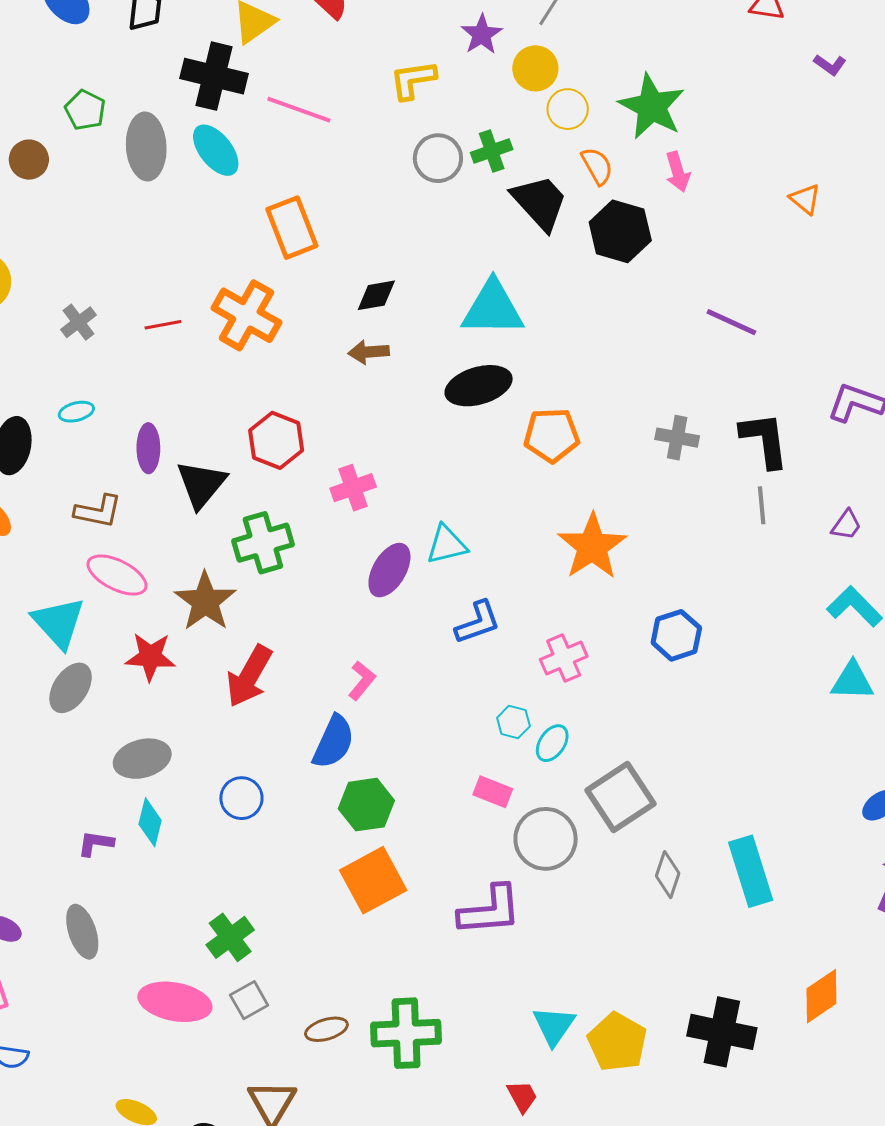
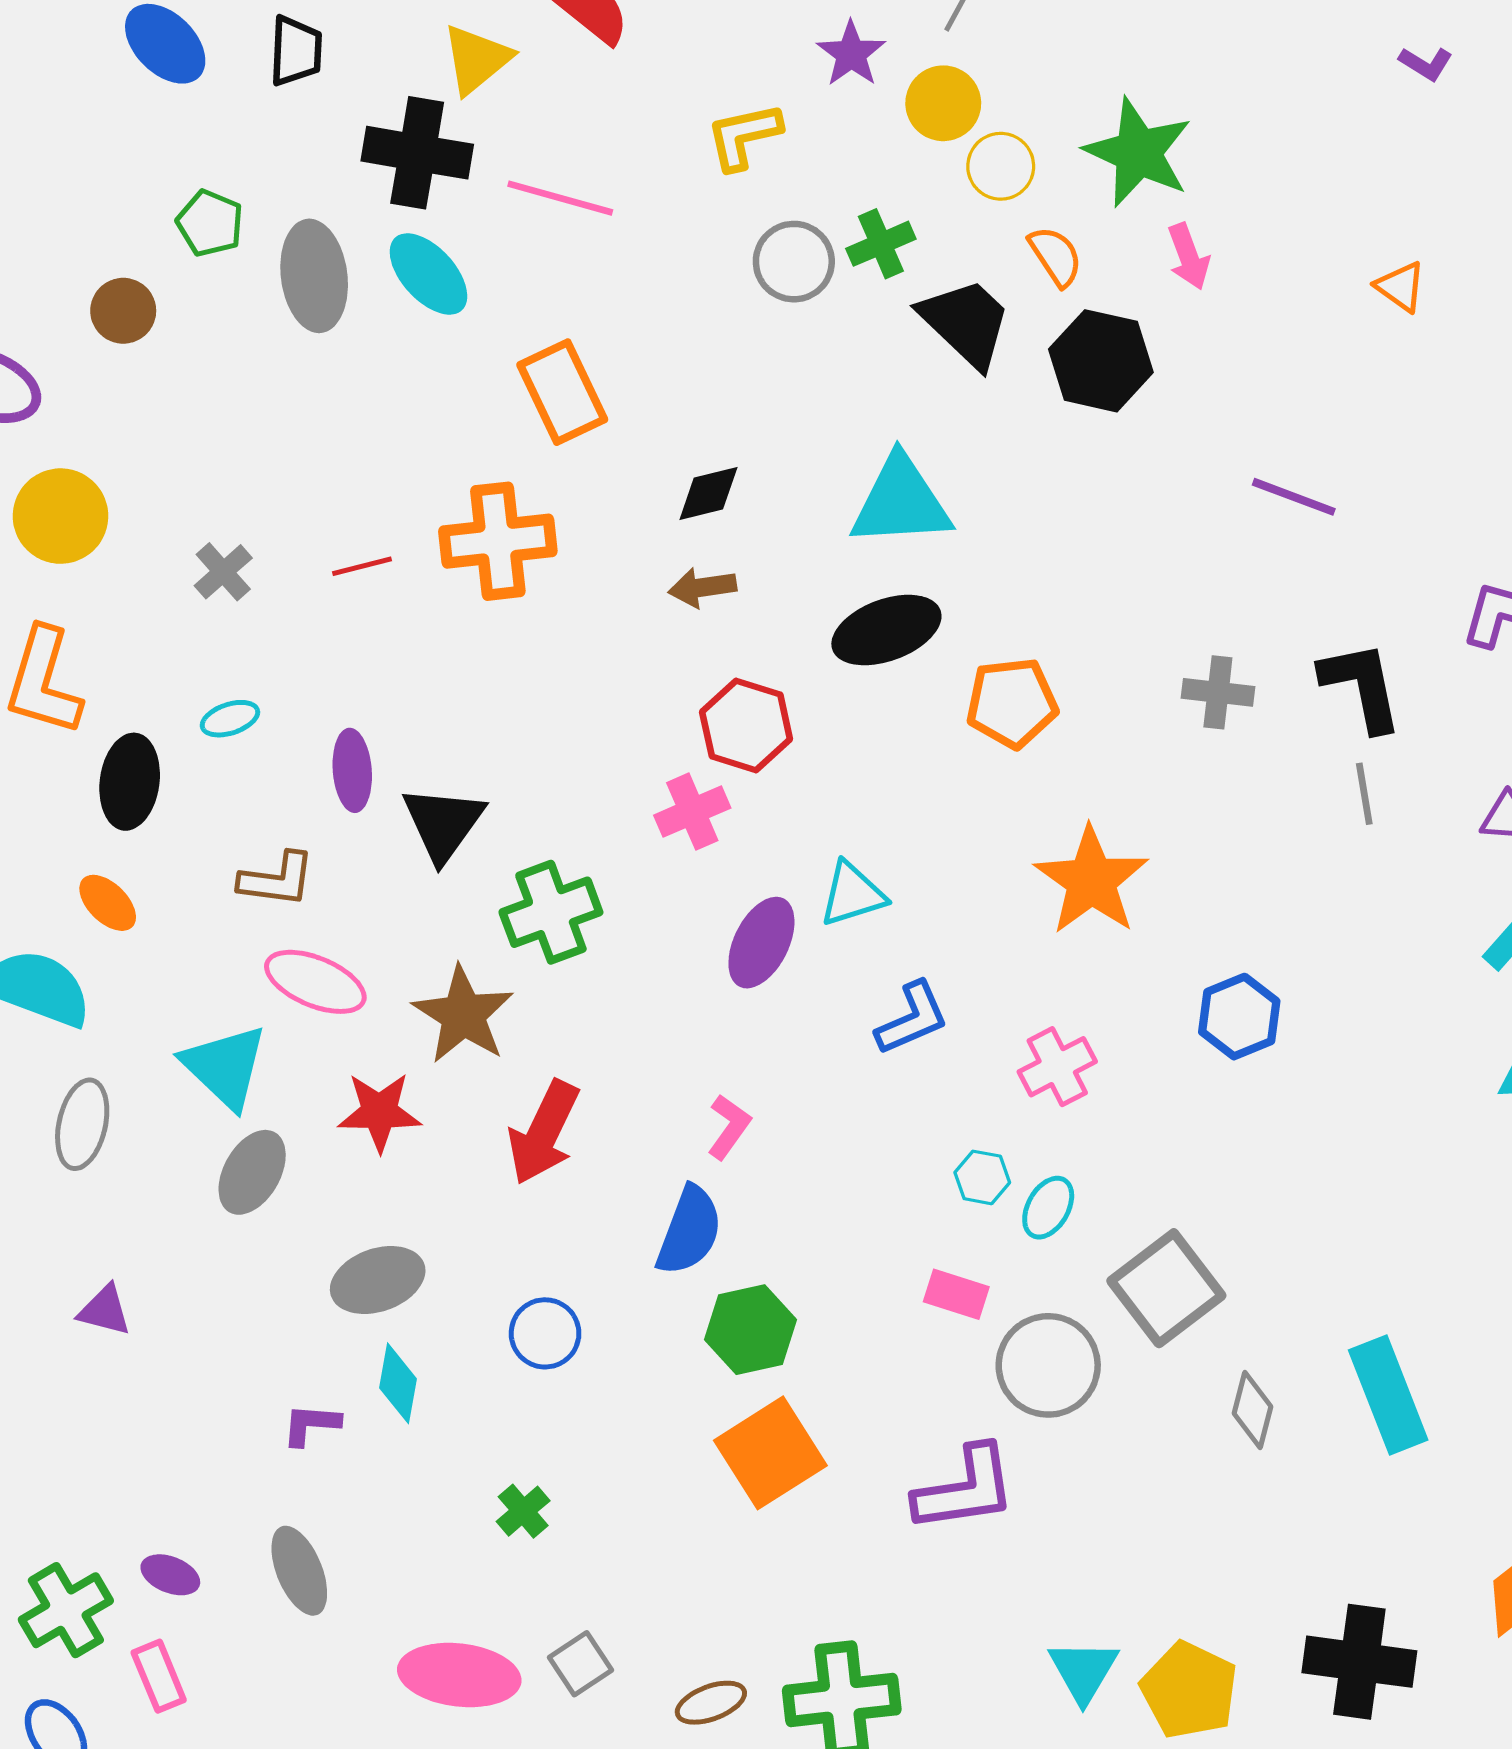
orange cross: (246, 315) -> (498, 541), turned -32
red hexagon: (276, 440) -> (746, 726), moved
green cross: (230, 937) -> (523, 1511), moved, size x0.7

